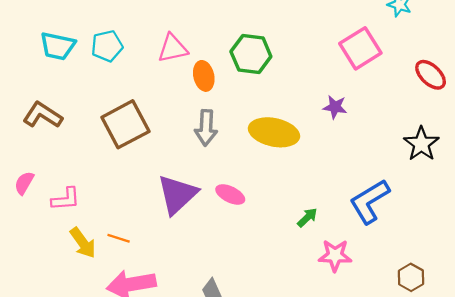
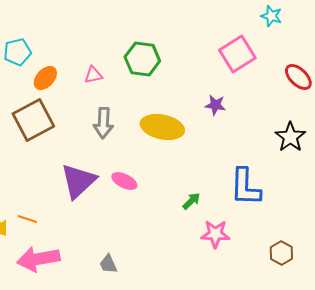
pink triangle: (173, 48) -> (93, 75), moved, size x0.7
orange ellipse: (204, 76) -> (45, 78), moved, turned 55
blue L-shape: (370, 201) -> (245, 187), turned -57

